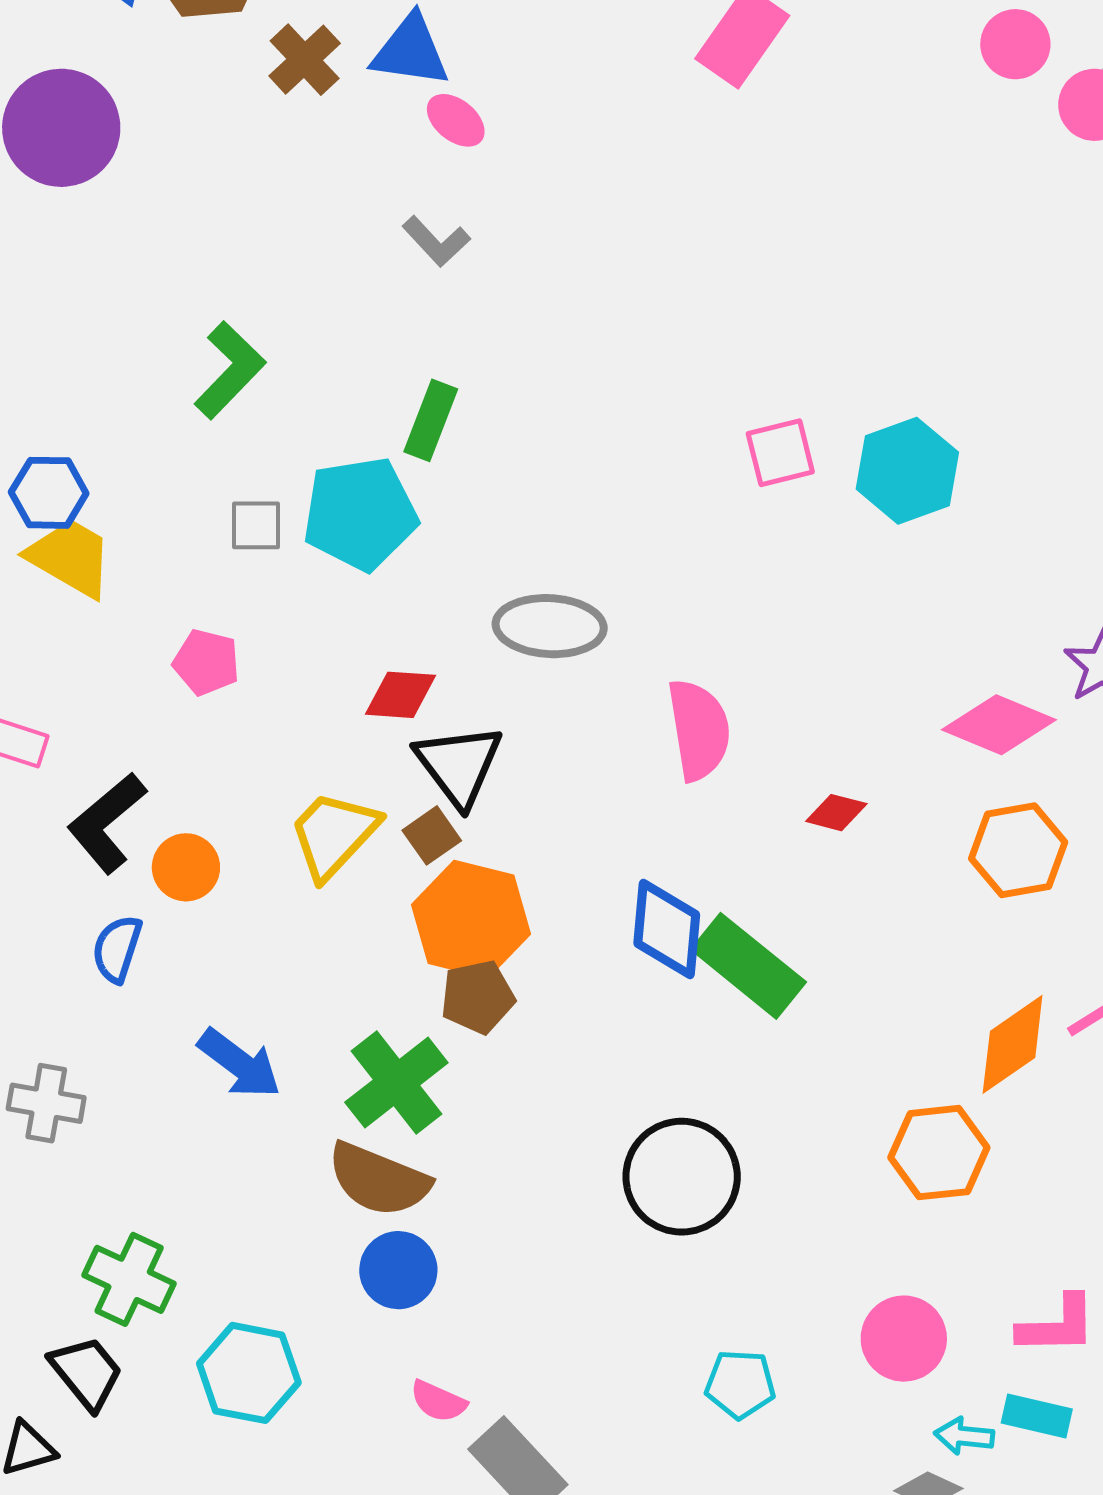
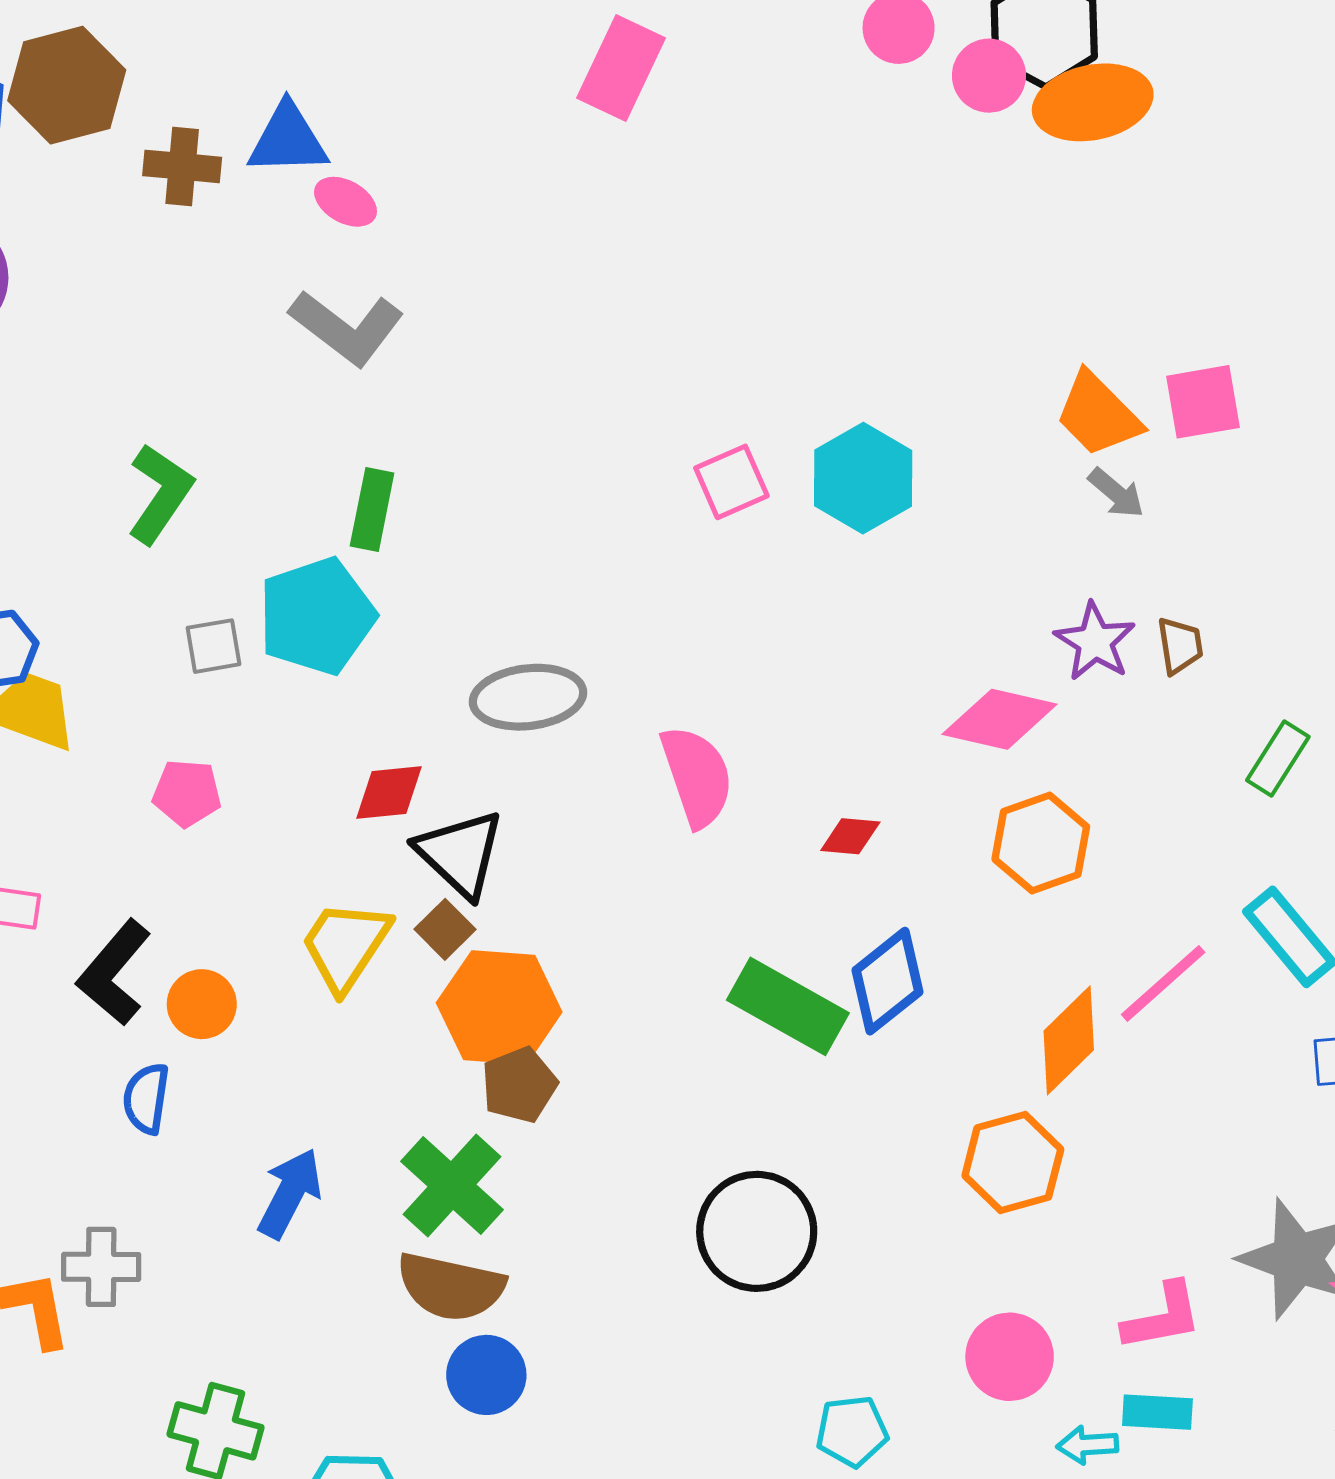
brown cross: (305, 60) -> (182, 166), turned -32
gray L-shape: (436, 241) -> (347, 327), size x1.6
blue diamond: (667, 929) -> (887, 981), moved, turned 56
blue arrow: (239, 1064) -> (290, 1193), turned -90

